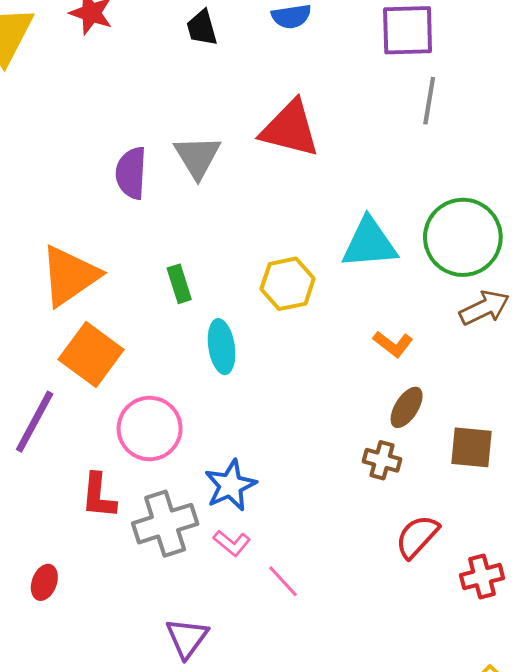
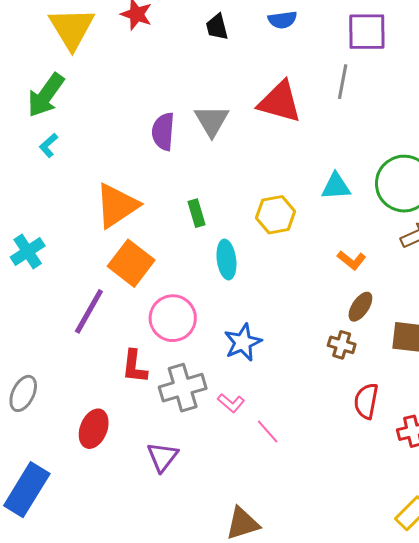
gray line: (429, 101) -> (343, 82), moved
cyan triangle: (369, 243) -> (336, 186), size x0.7
blue star: (230, 485) -> (243, 342), moved
red semicircle: (417, 537) -> (366, 401), turned -33
red ellipse: (44, 582) -> (94, 429), size x1.5
purple triangle: (187, 638) -> (162, 457), moved

